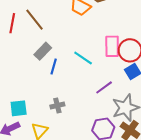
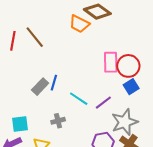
gray rectangle: (43, 51) -> (40, 87), moved
cyan line: (83, 58) -> (79, 99), moved

